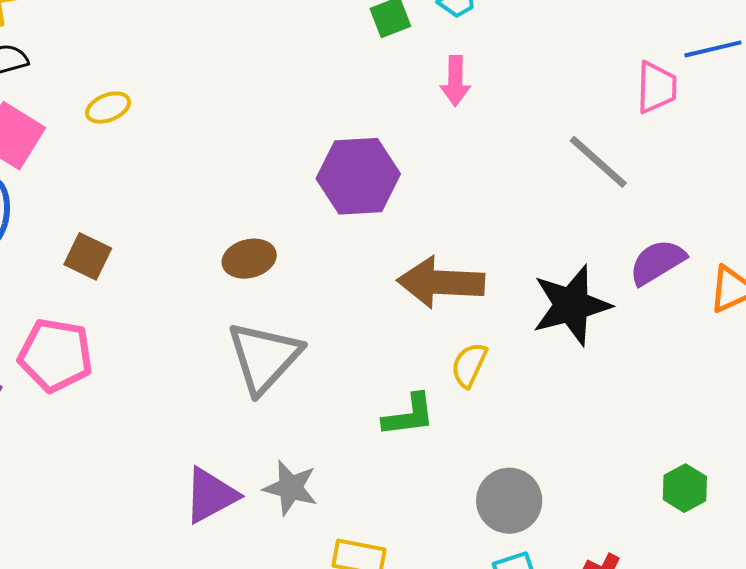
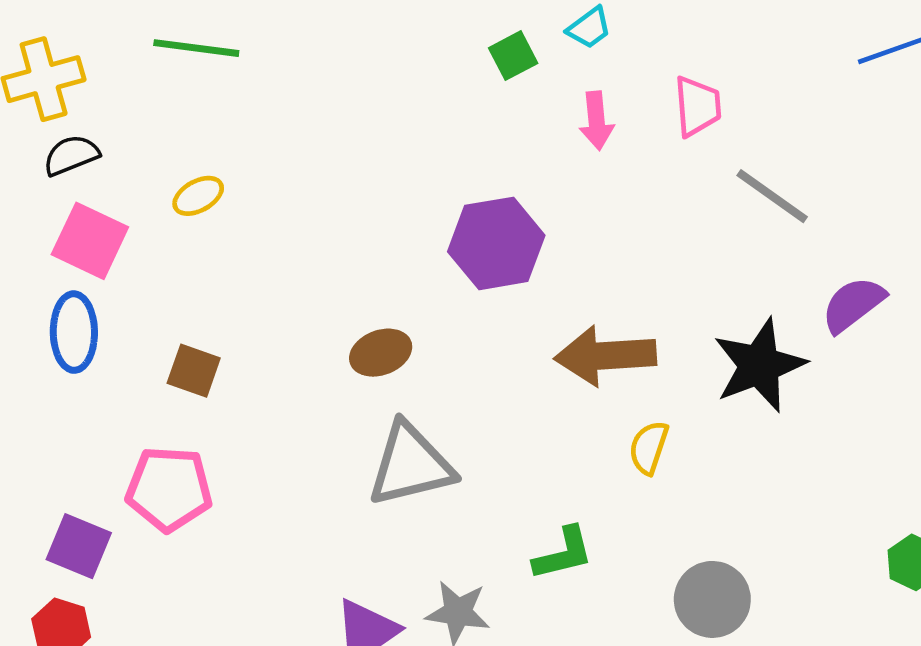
pink trapezoid: (657, 87) -> (697, 106), moved
gray triangle: (264, 357) -> (411, 465), turned 40
green L-shape: (409, 415) -> (563, 554), moved

